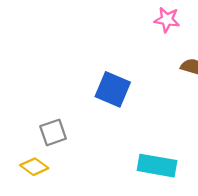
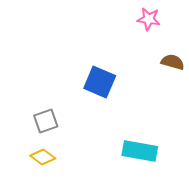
yellow diamond: (34, 167) -> (43, 157), moved

